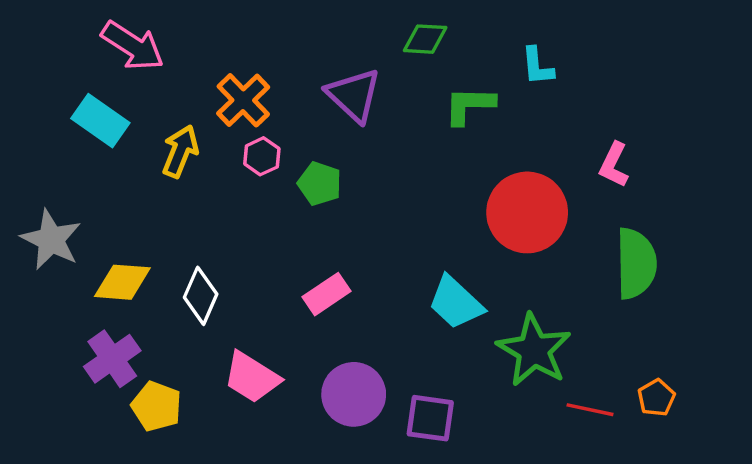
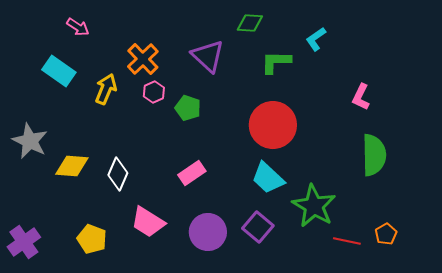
pink arrow: (133, 46) -> (78, 27), size x0.6
cyan L-shape: (537, 66) -> (316, 39), turned 60
red circle: (527, 212) -> (273, 125), moved
purple cross: (112, 359) -> (24, 242), moved
purple square: (430, 418) -> (258, 227), moved, turned 32

